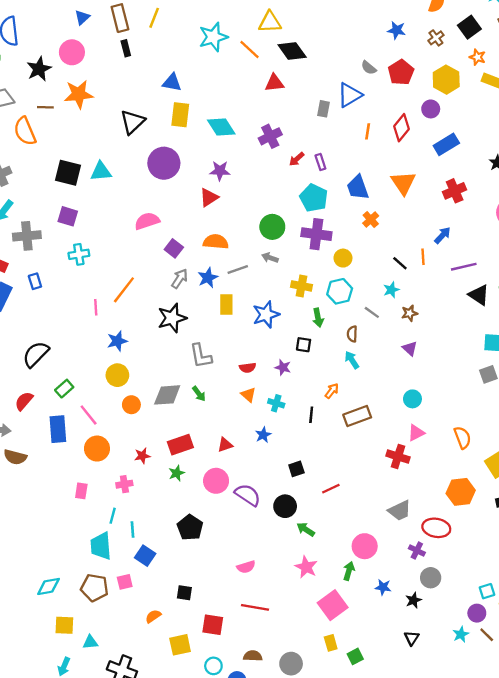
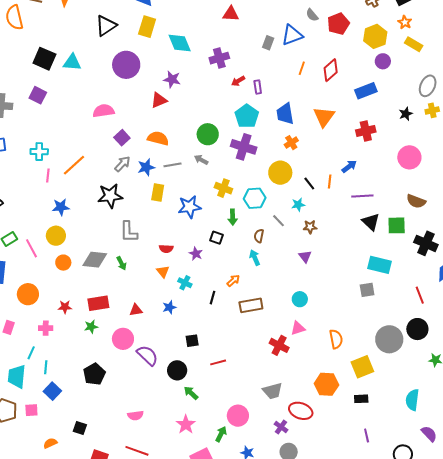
purple circle: (431, 109) -> (383, 61), moved
cyan cross: (79, 254) -> (39, 152), moved
yellow circle: (343, 258) -> (280, 173), moved, size x1.5
pink line: (89, 415) -> (32, 248), moved

